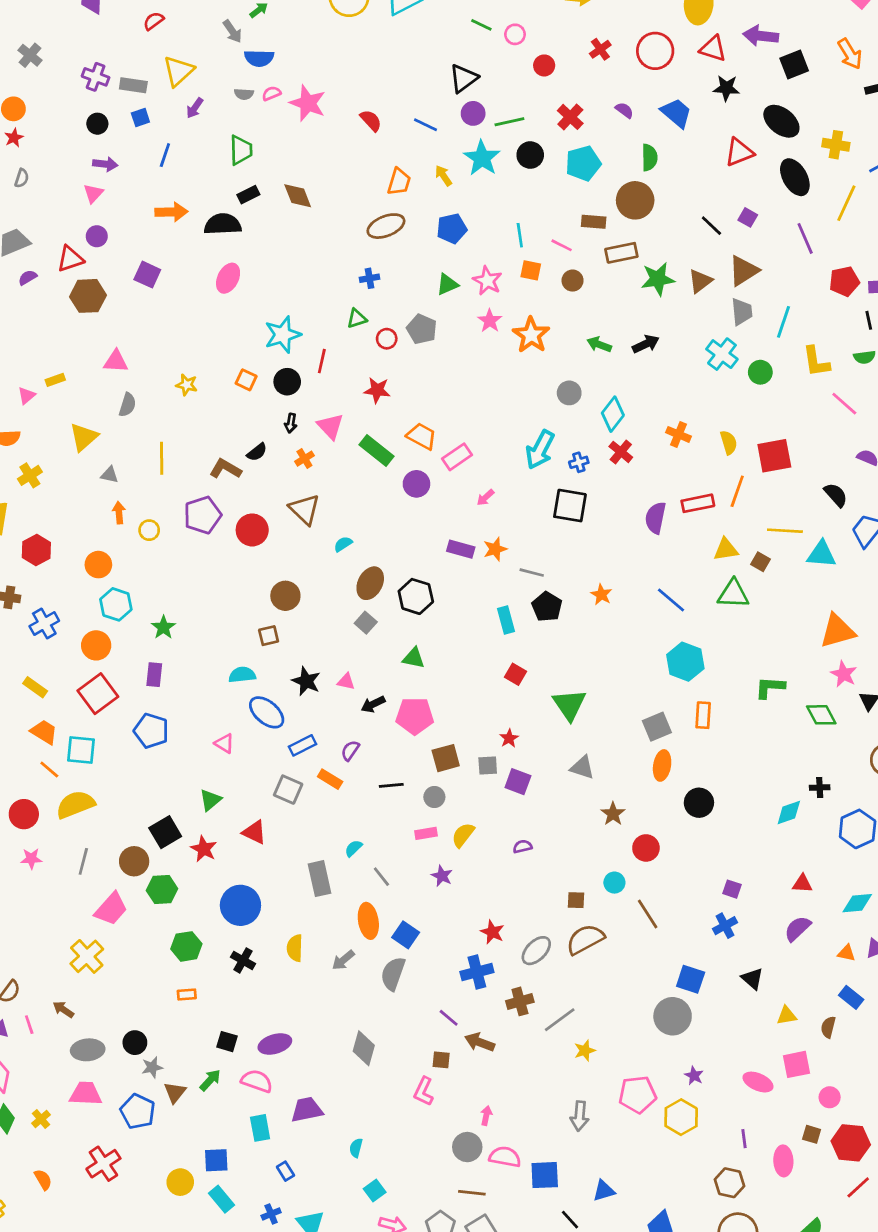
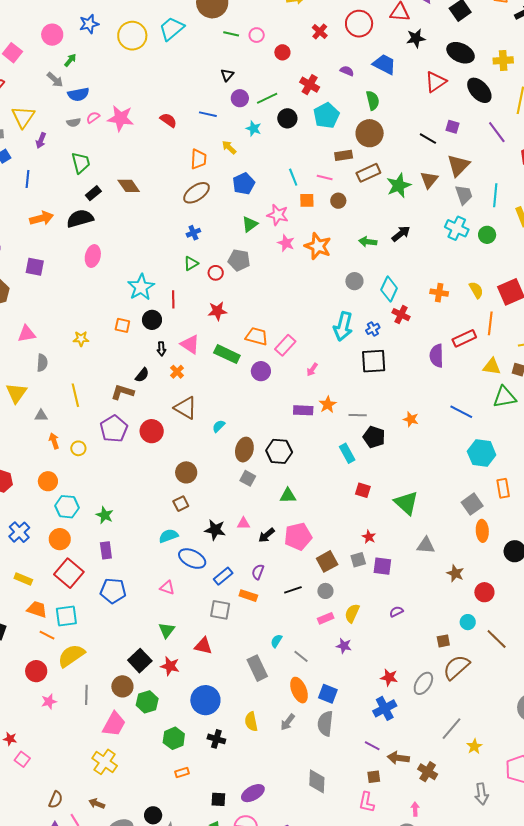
black triangle: (463, 78) -> (227, 75), size x0.6
cyan star: (482, 158) -> (254, 129), size x0.6
yellow triangle: (726, 549) -> (492, 367), turned 30
brown cross: (520, 1001) -> (428, 772), moved, turned -30

